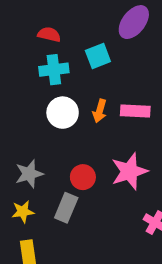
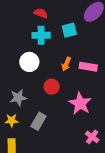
white circle: (63, 113) -> (29, 62), moved
pink star: (129, 171) -> (80, 103), turned -30
red circle: (83, 177) -> (52, 87), moved

